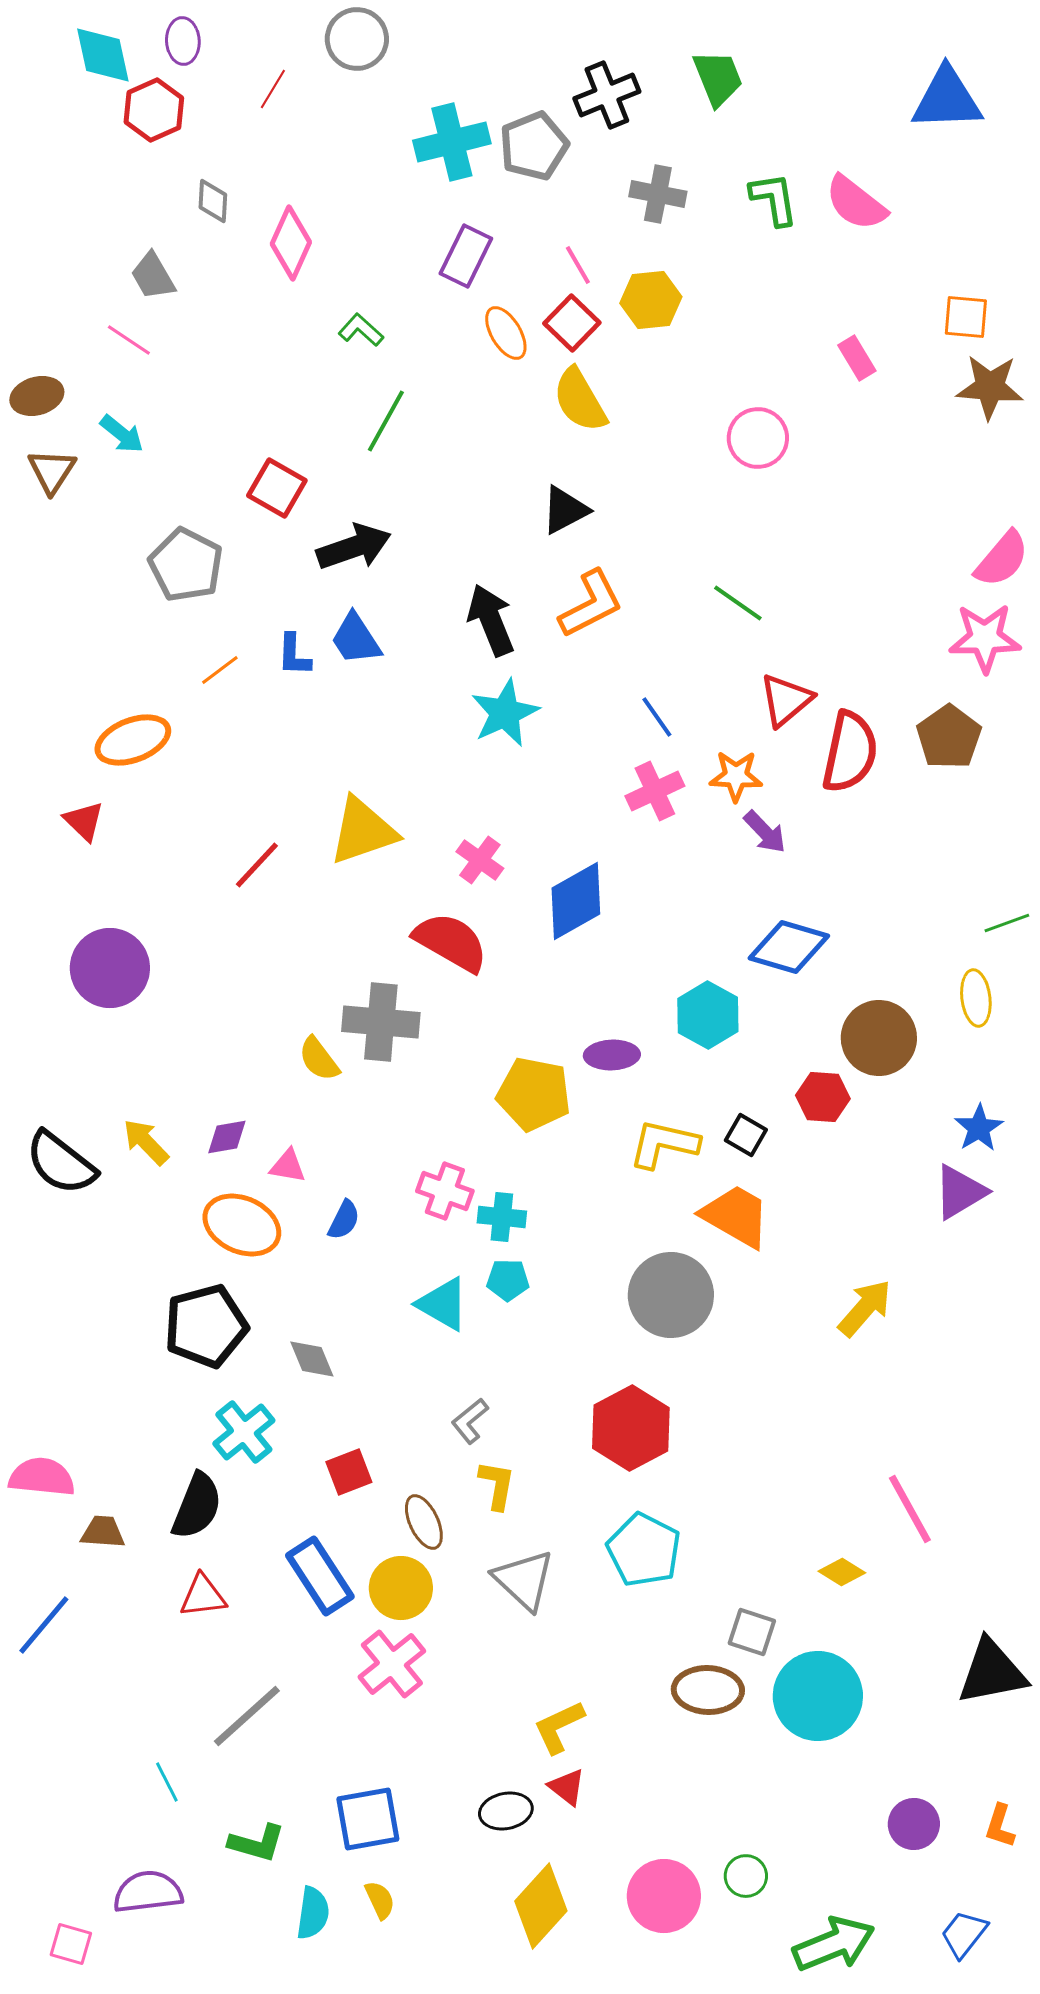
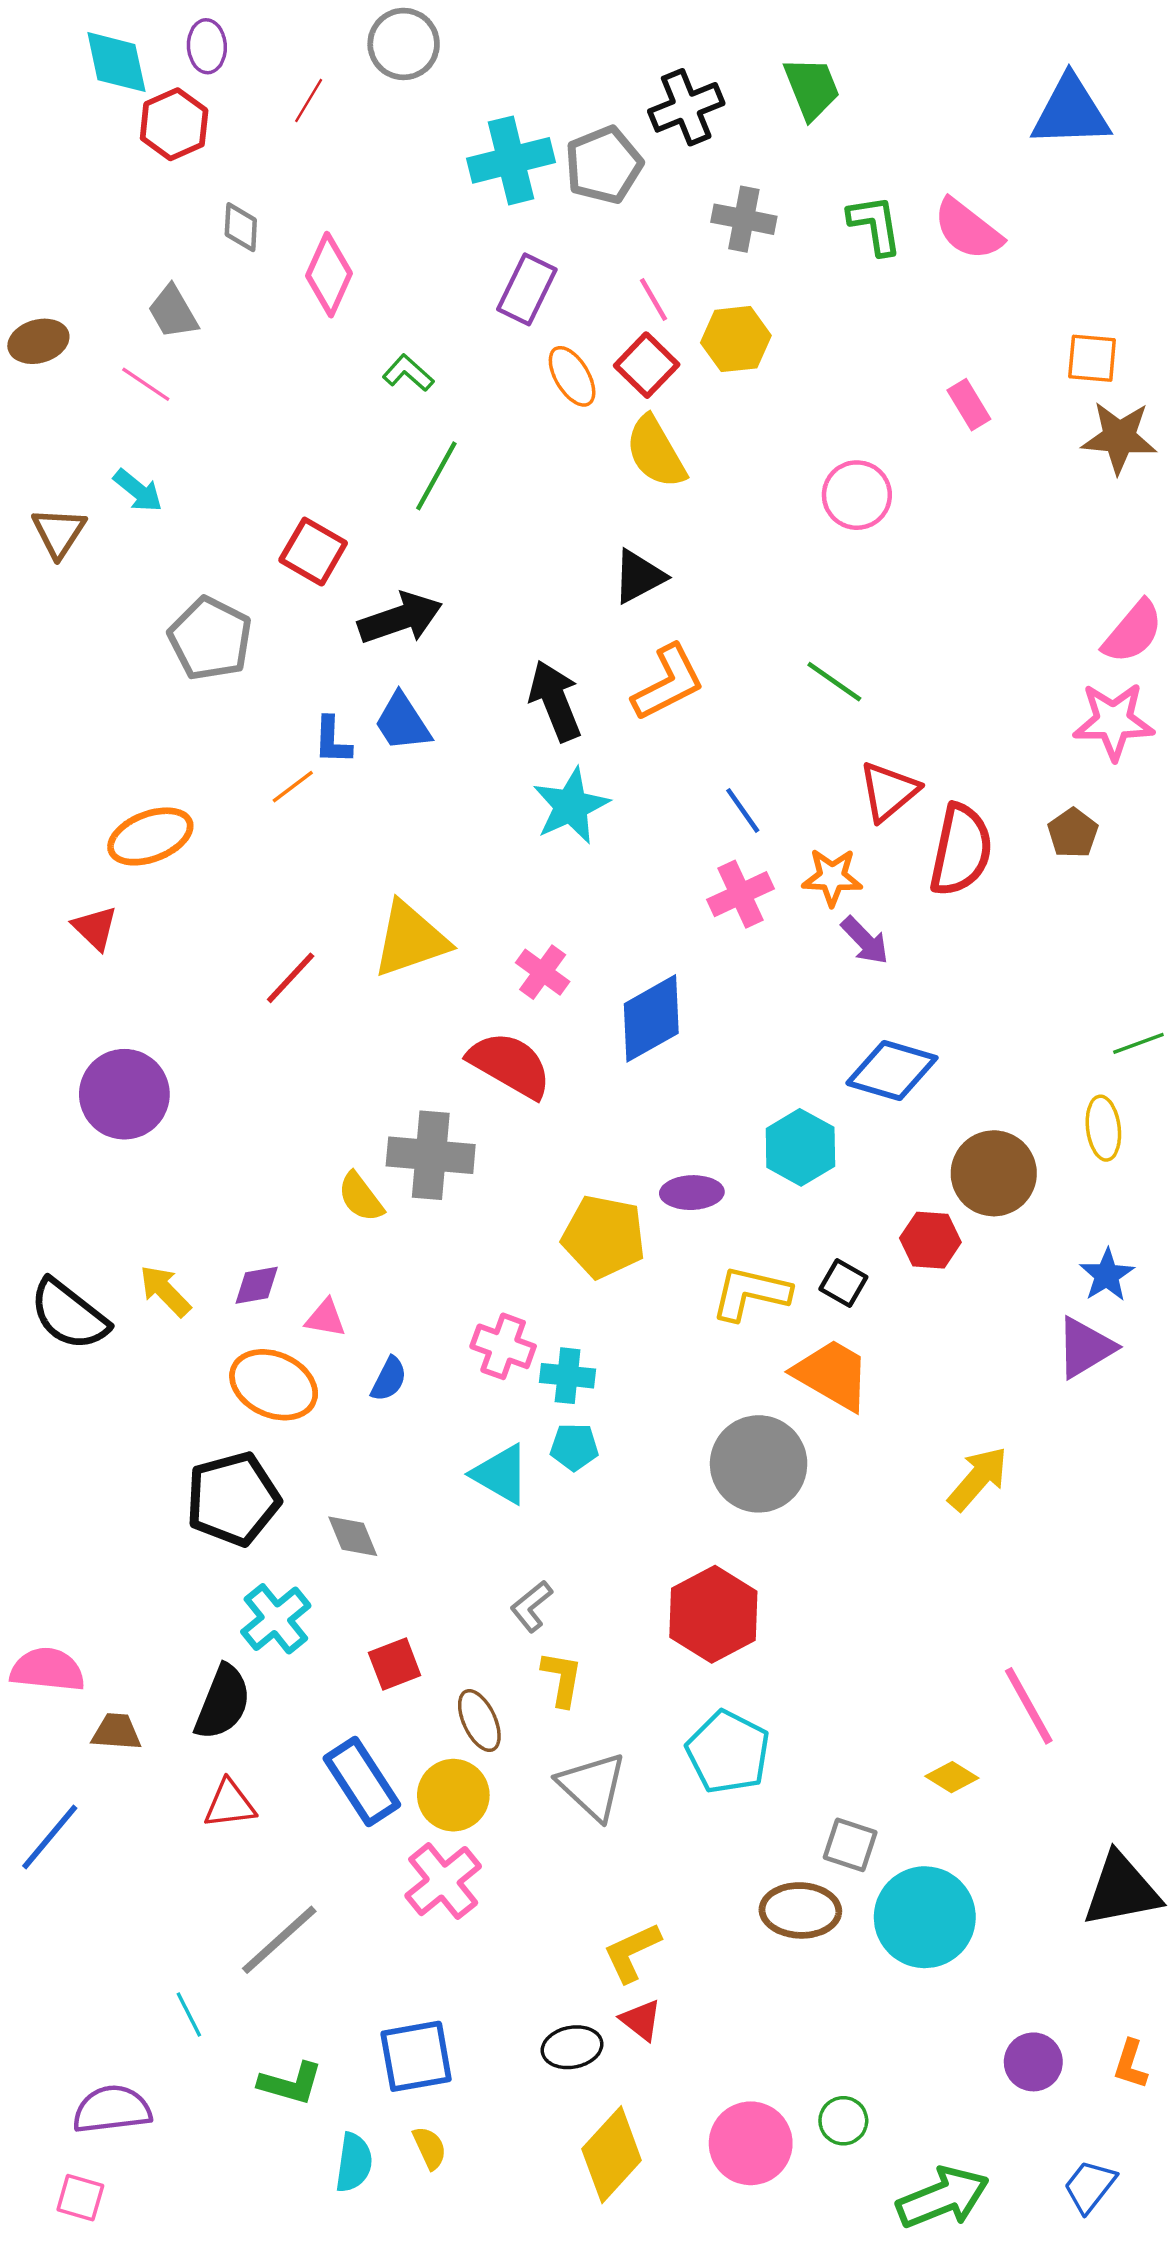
brown ellipse: (37, 396) -> (38, 341), moved
orange line: (220, 670) -> (293, 787), moved
brown pentagon: (949, 737) -> (1073, 833), size x0.7
purple semicircle: (148, 1892) -> (112, 2109), moved

